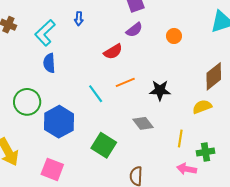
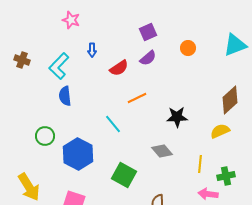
orange circle: (174, 36) -> (188, 48), moved
red semicircle: (113, 52) -> (119, 68), moved
orange line: (125, 82) -> (137, 98), moved
green circle: (27, 102) -> (45, 136), size x0.7

